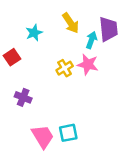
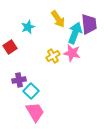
cyan arrow: (91, 40) -> (75, 33), size x1.5
purple cross: (23, 97) -> (19, 80), turned -32
cyan square: (68, 133) -> (31, 91), moved, turned -35

